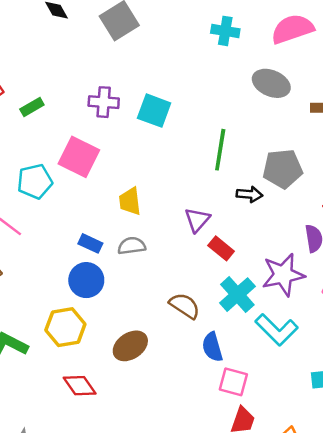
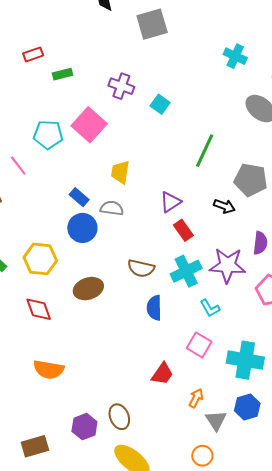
cyan square: (154, 111) -> (160, 104), size x0.7
black arrow: (250, 194) -> (224, 206), moved
blue circle: (86, 280) -> (82, 228), moved
brown semicircle: (185, 306) -> (141, 268), turned 144
cyan L-shape: (277, 330) -> (210, 308), size x0.6
pink square: (233, 382) -> (199, 345), moved

